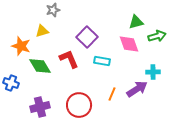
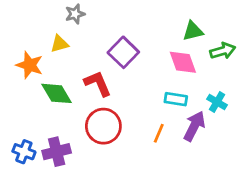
cyan rectangle: (102, 61) -> (176, 99), moved
cyan cross: (153, 72) -> (217, 102), turned 32
blue cross: (11, 83) -> (24, 152), moved
purple arrow: (137, 89) -> (194, 126), turned -30
red circle: (79, 105) -> (103, 126), moved

